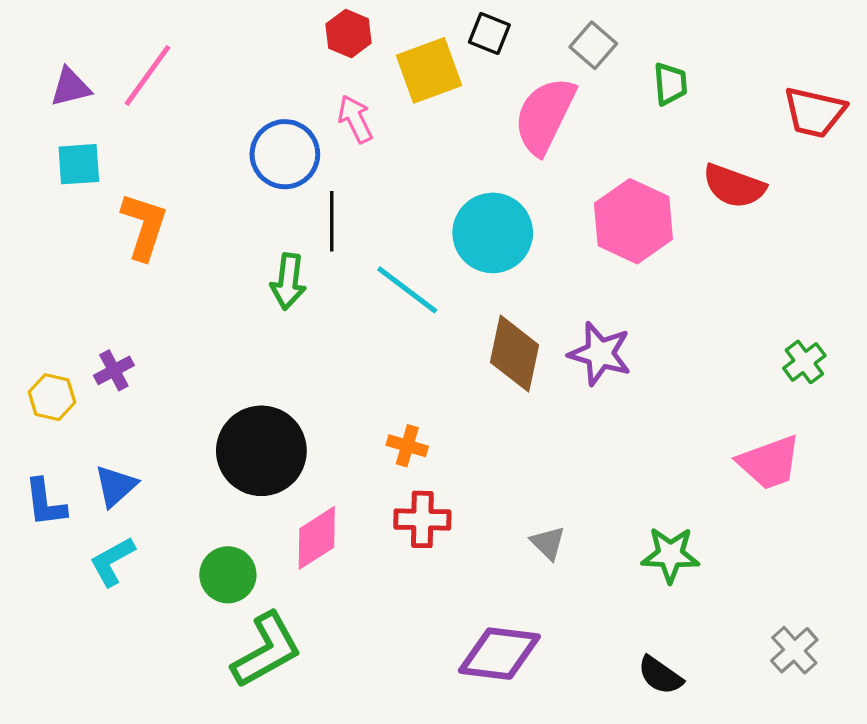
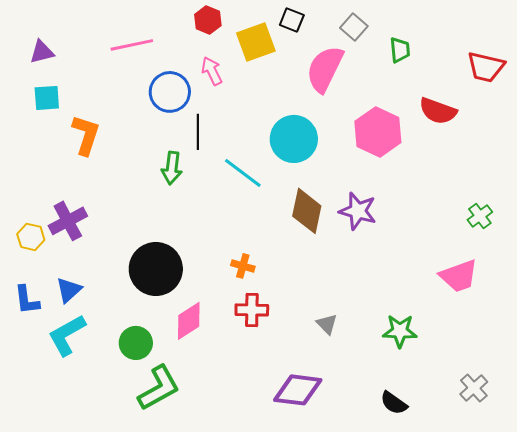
pink line: (147, 75) -> (132, 45), moved, turned 42
purple cross: (114, 370) -> (68, 221), size x1.6
cyan L-shape: (112, 561) -> (67, 335), size x1.4

